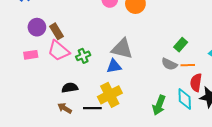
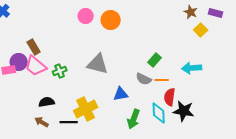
purple circle: (37, 27) -> (19, 62), moved
blue triangle: (114, 66) -> (121, 94), moved

